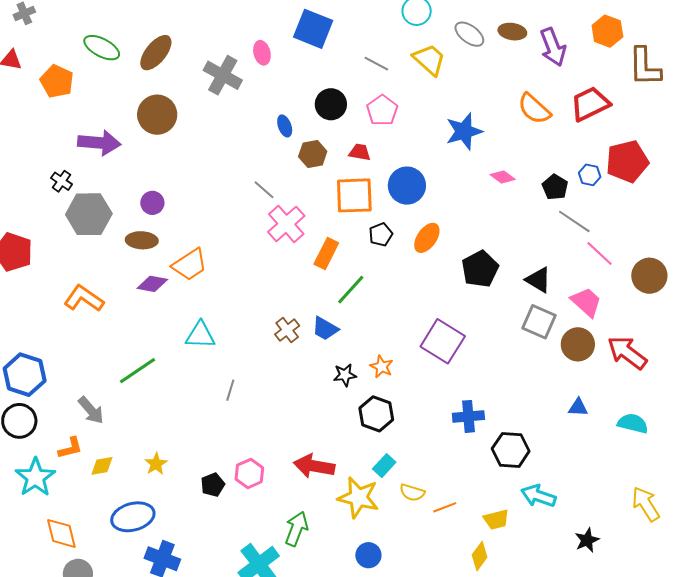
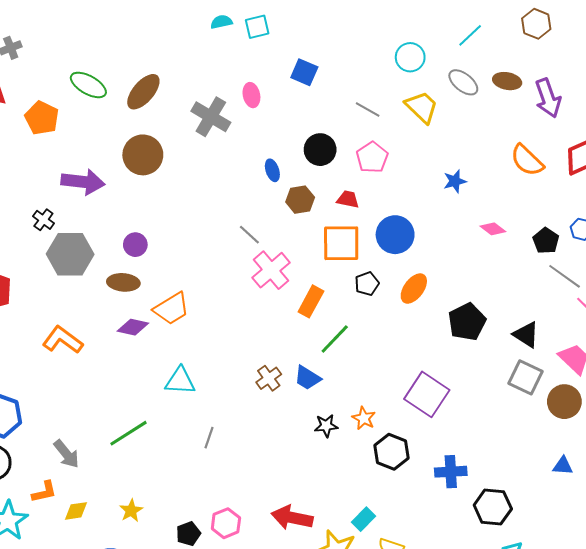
blue square: (313, 29) -> (304, 72), size x0.7
blue star: (464, 131) -> (455, 181), size x0.6
green line: (138, 371) -> (128, 433), moved
black hexagon: (376, 414) -> (392, 452), moved

